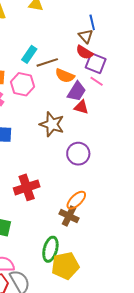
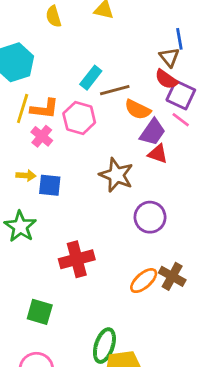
brown cross: (69, 216) -> (172, 276), moved

